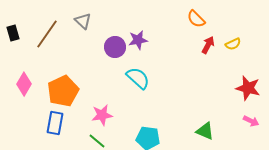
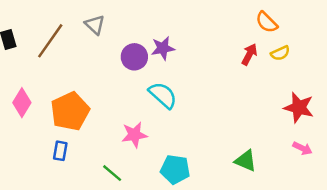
orange semicircle: (196, 19) -> (267, 22), moved
pink star: (102, 115) -> (134, 135), moved
blue rectangle: (55, 123) -> (60, 151), size x0.7

